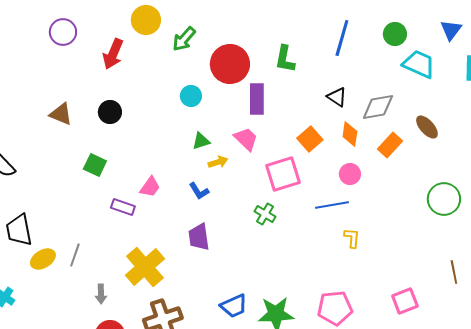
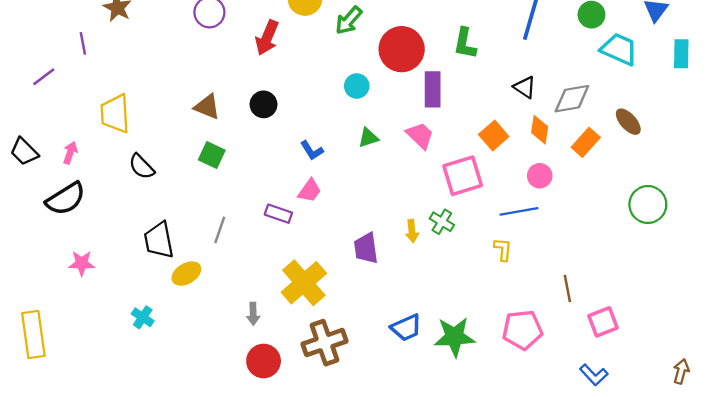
yellow arrow: (218, 162) -> (412, 231), moved, turned 102
green square: (95, 165) -> (212, 155), moved
blue L-shape: (199, 191) -> (312, 150), moved
yellow L-shape: (352, 238) -> (503, 249), moved
gray line: (75, 255) -> (220, 230), moved
brown line: (454, 272) -> (567, 289), moved

